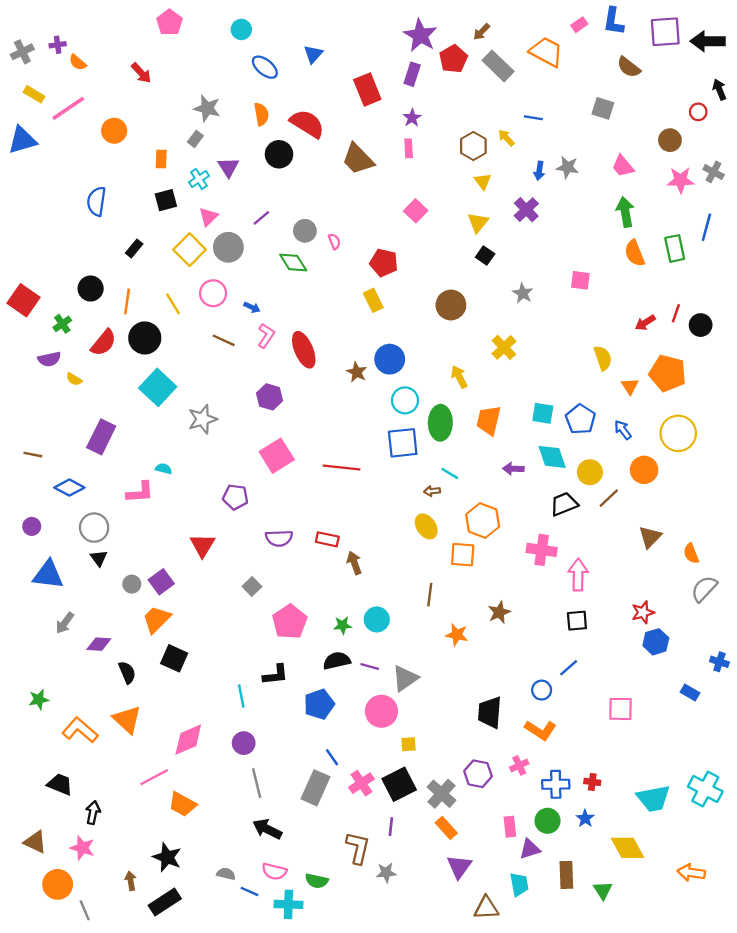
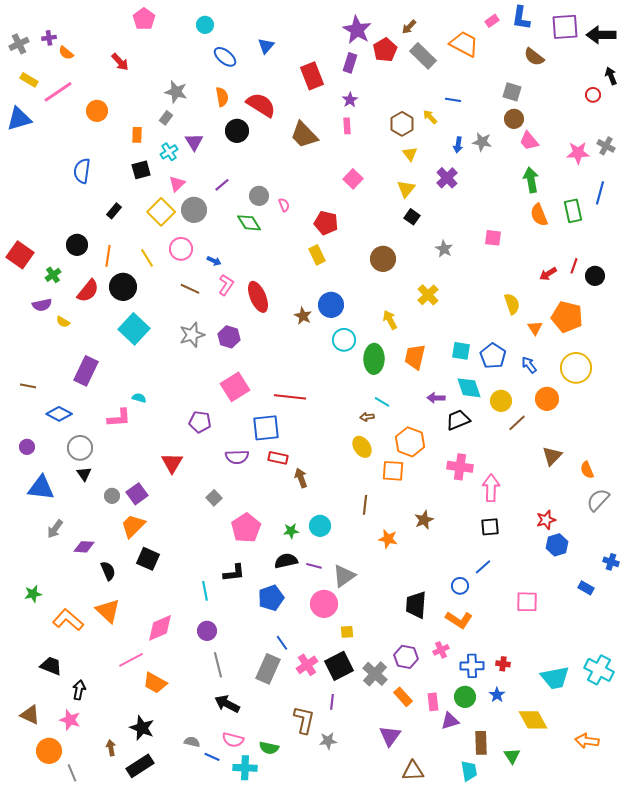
brown circle: (670, 140) -> (514, 119), moved
gray star: (202, 419) -> (192, 335), moved
blue square: (403, 443) -> (266, 428), moved
black trapezoid: (564, 504) -> (458, 420), moved
orange rectangle: (446, 828) -> (403, 697), moved
cyan trapezoid: (519, 884) -> (469, 771), moved

